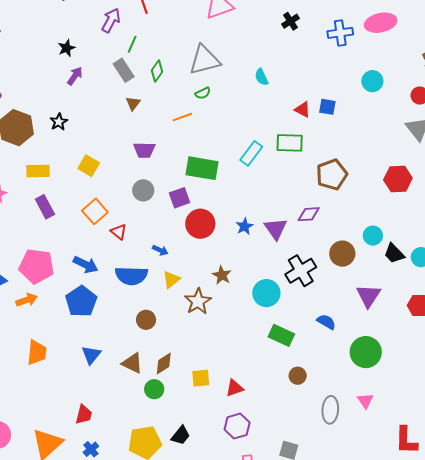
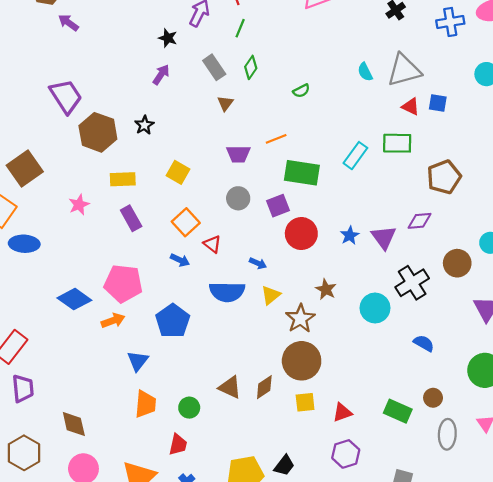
green line: (132, 44) -> (240, 28), moved
black star: (67, 48) -> (168, 38), moved, turned -30
gray triangle: (205, 60) -> (404, 70), moved
orange line: (182, 117) -> (276, 139), moved
blue arrow: (86, 265) -> (180, 260), moved, size x0.7
brown circle: (146, 320) -> (302, 361), moved, size x1.8
blue semicircle: (326, 322) -> (424, 343), moved
green rectangle: (281, 335) -> (398, 411), moved
orange trapezoid: (37, 352) -> (145, 404), moved
blue triangle: (91, 355) -> (138, 361), moved
brown circle: (298, 376) -> (433, 398), moved
green circle: (154, 389) -> (189, 408), moved

